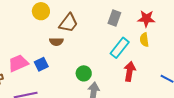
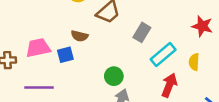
gray rectangle: (114, 18) -> (142, 32), moved
yellow semicircle: (144, 40) -> (194, 62), moved
brown semicircle: (56, 42) -> (80, 36), moved

